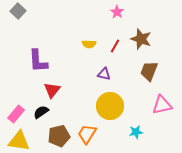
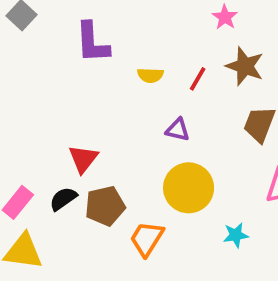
pink star: (117, 12) -> (225, 17), moved
purple L-shape: (38, 61) -> (92, 43), moved
brown pentagon: (59, 136) -> (105, 206), moved

